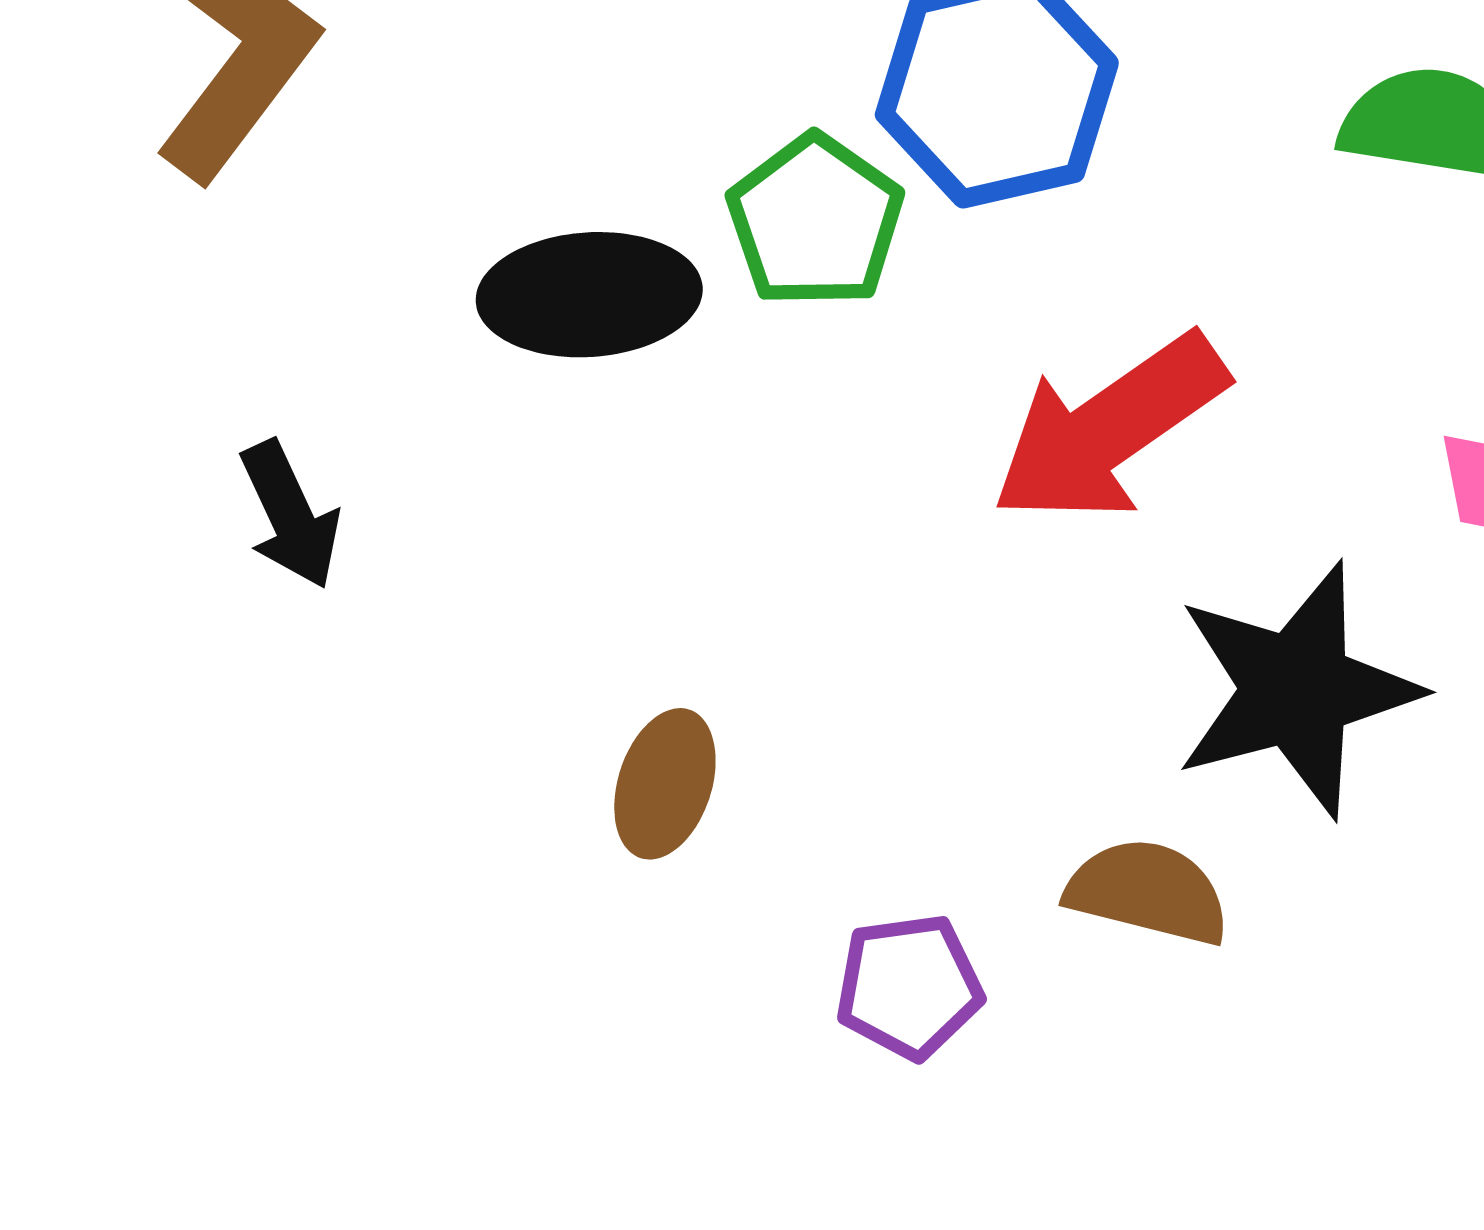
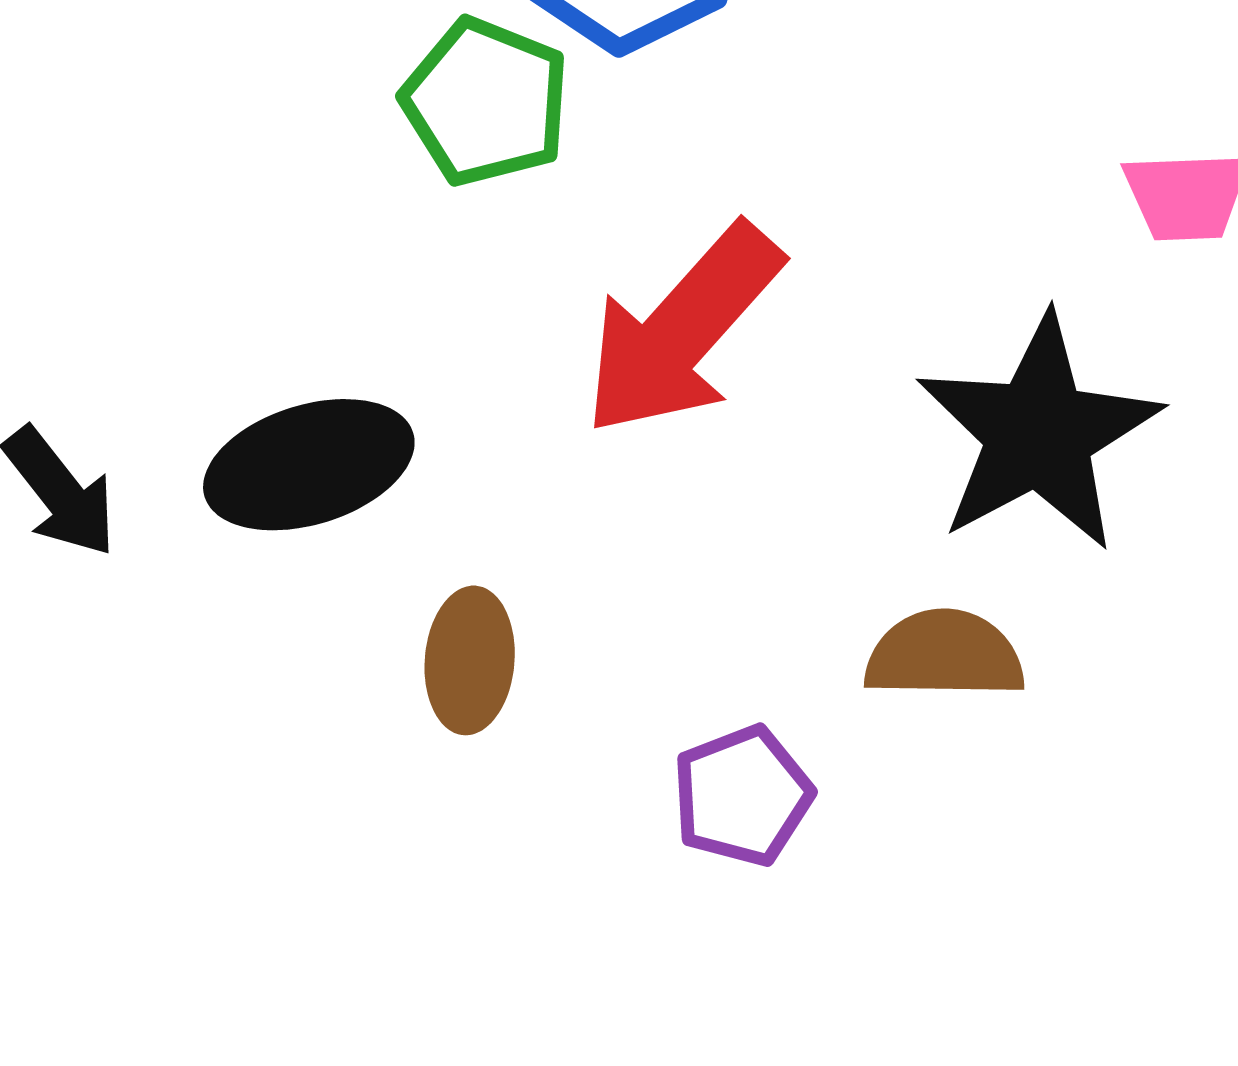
black ellipse: (589, 295) -> (309, 465), moved
red arrow: (1109, 429) -> (682, 330), moved

